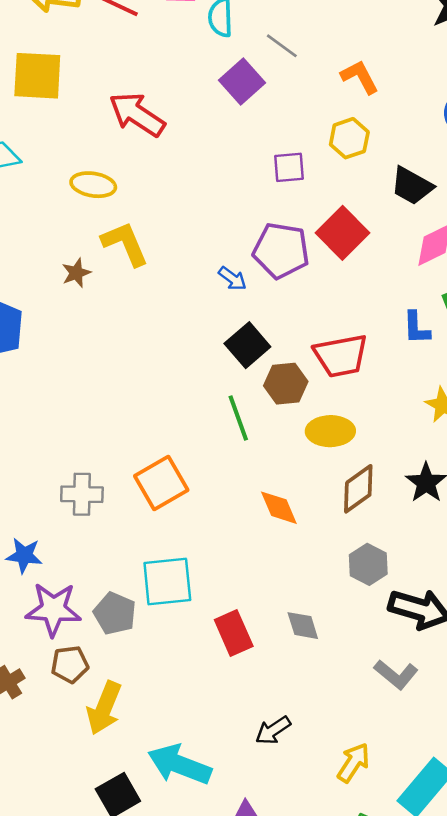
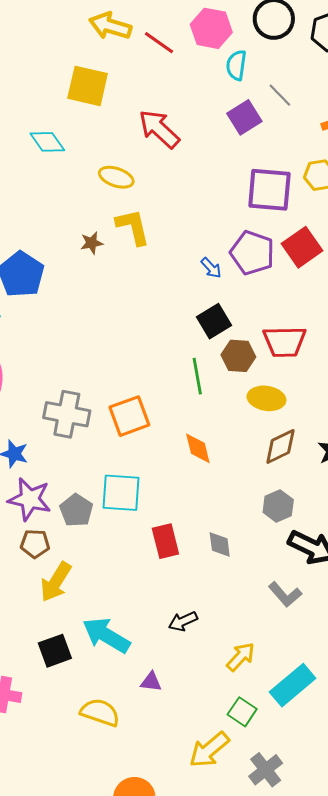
purple square: (289, 167) -> (269, 190), size x1.8
gray cross: (82, 494) -> (67, 414), size x1.4
orange diamond: (279, 508) -> (198, 448), moved

